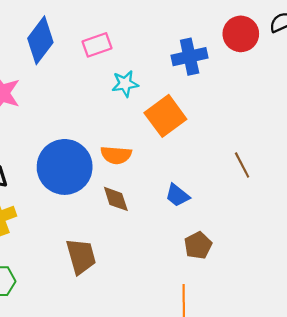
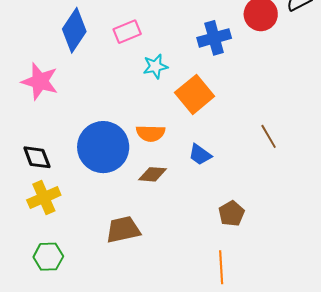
blue trapezoid: (177, 195) -> (200, 155), moved
brown diamond: (116, 199) -> (152, 174), turned -64
brown trapezoid: (81, 256) -> (123, 230), turned -84

